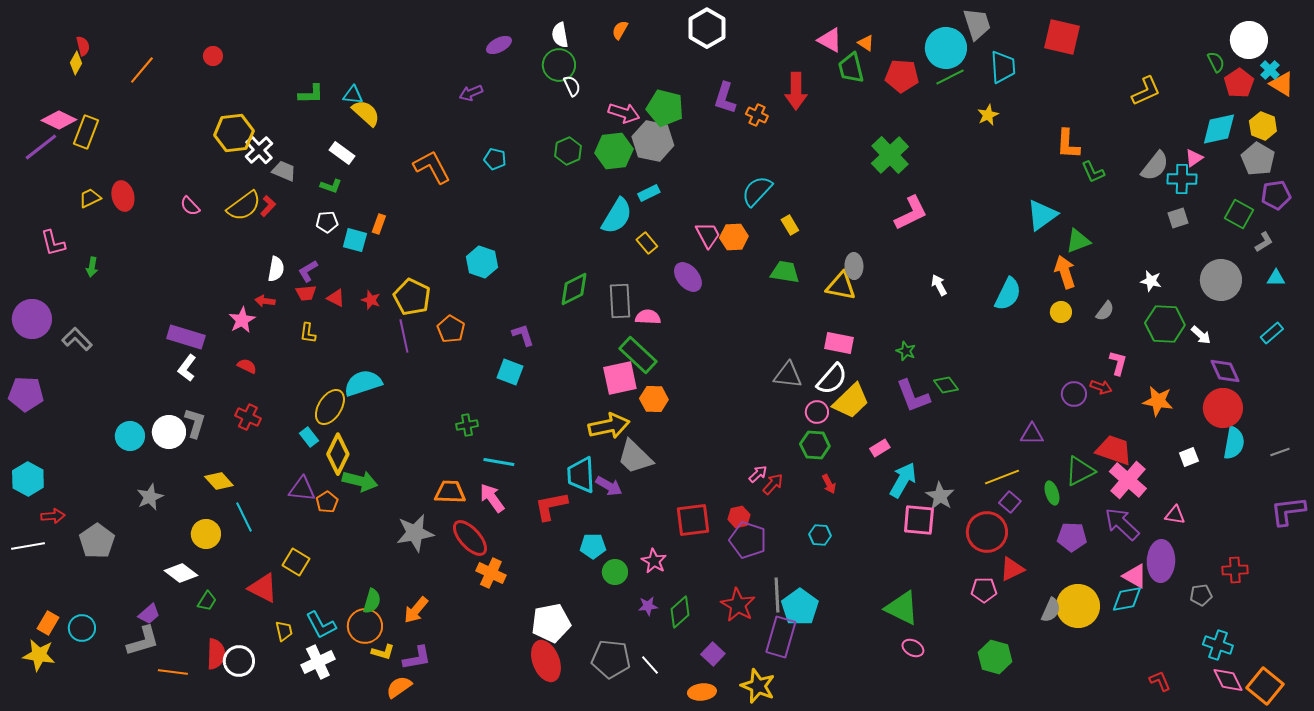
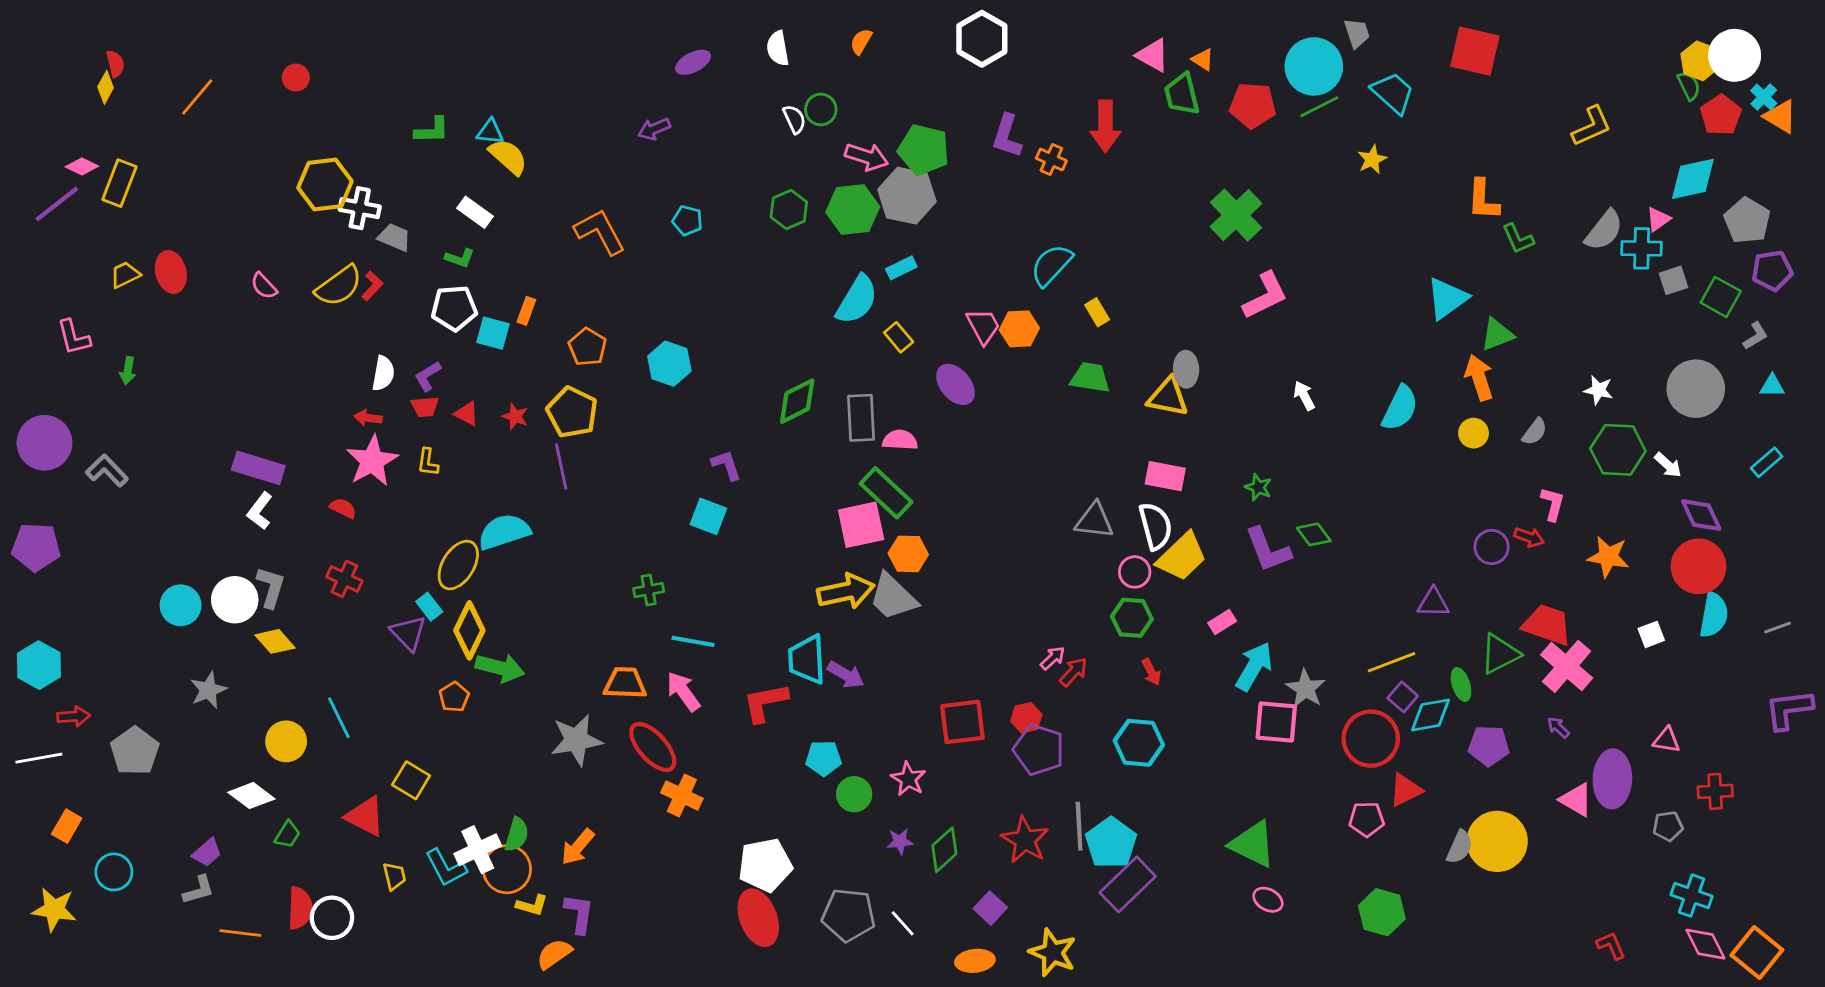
gray trapezoid: (977, 24) -> (1357, 33), size x0.7
green circle: (559, 65) -> (821, 109), moved, size x0.7
cyan trapezoid: (1003, 67) -> (1393, 93), turned -44
pink diamond: (59, 120) -> (82, 166), size x0.7
yellow hexagon: (1263, 126) -> (1700, 61), moved
white cross: (259, 150) -> (360, 208), turned -36
gray square: (1178, 218) -> (1674, 280), moved
white pentagon: (327, 222) -> (454, 308), size x1.5
pink star: (242, 320) -> (372, 461), moved, size x1.4
orange pentagon: (451, 329) -> (587, 347), moved
white semicircle: (832, 379) -> (1155, 526), turned -56
gray trapezoid: (635, 457) -> (893, 597), moved
yellow diamond: (219, 481) -> (275, 641), moved
purple triangle: (302, 489) -> (408, 633), moved, turned 40
pink triangle: (1175, 515) -> (1667, 740), moved
purple arrow: (1122, 524) -> (1558, 728), size x0.5
cyan hexagon: (820, 535) -> (1139, 743), size x1.6
cyan diamond: (1127, 599) -> (1430, 715), moved
orange rectangle: (48, 623) -> (67, 826), moved
purple rectangle: (781, 637) -> (1128, 884), moved, turned 30
gray L-shape: (143, 641) -> (199, 890), size x0.7
purple L-shape: (417, 658) -> (579, 914), turned -72
white cross: (318, 662) -> (478, 850), moved

